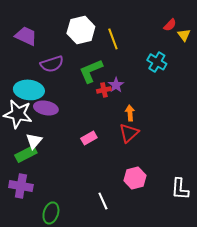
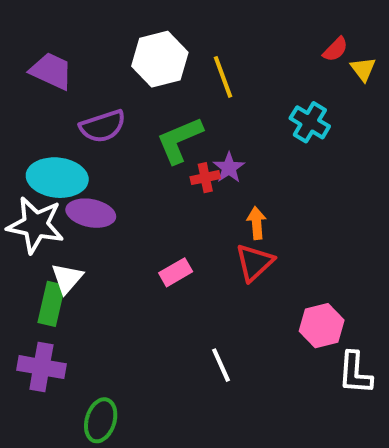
green rectangle: (26, 154) -> (51, 304), turned -50
pink hexagon: (135, 178) -> (322, 326), moved
white line: (103, 201) -> (221, 365), moved

